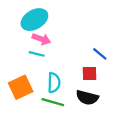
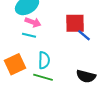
red square: (90, 73) -> (75, 23), moved, size x1.5
black semicircle: (87, 98) -> (86, 76), moved

